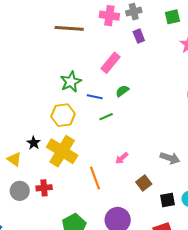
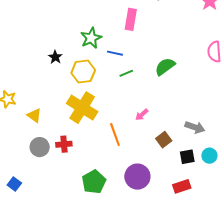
pink rectangle: (110, 63) -> (131, 19), turned -30
green semicircle: (122, 91) -> (165, 66), moved, size x1.5
black star: (34, 143) -> (55, 57), moved
gray arrow: (170, 158) -> (195, 127), moved

